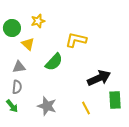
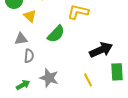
gray semicircle: (17, 87) -> (29, 56), moved
green arrow: (12, 106) -> (23, 85), moved, turned -80

